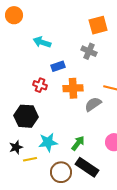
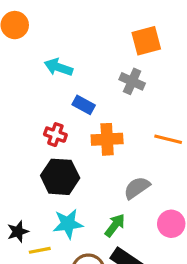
blue rectangle: (58, 66) -> (84, 105), turned 48
gray semicircle: (93, 104) -> (137, 188), moved
black hexagon: (26, 116) -> (60, 177), moved

